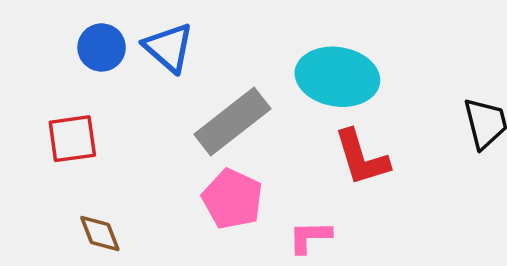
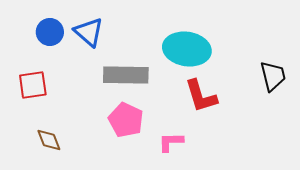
gray rectangle: (232, 122) -> (126, 75), turned 39

